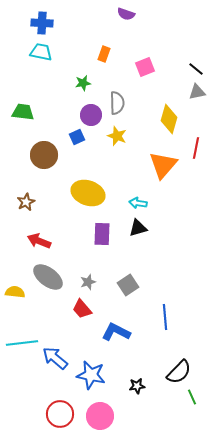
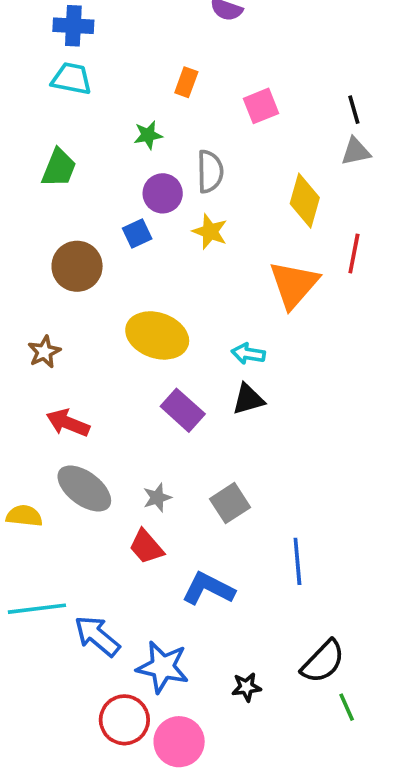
black line: (196, 69) -> (354, 110), turned 35
green trapezoid: (23, 112) -> (59, 168), moved, turned 105
purple rectangle: (102, 234) -> (183, 410), turned -50
red circle: (60, 414) -> (124, 720), moved

